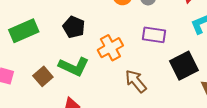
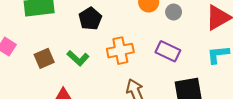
green L-shape: (74, 66) -> (78, 58), size x0.7

